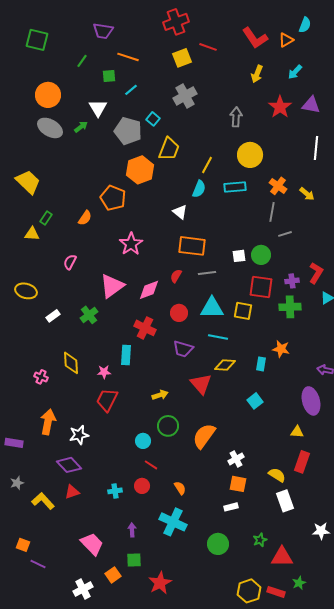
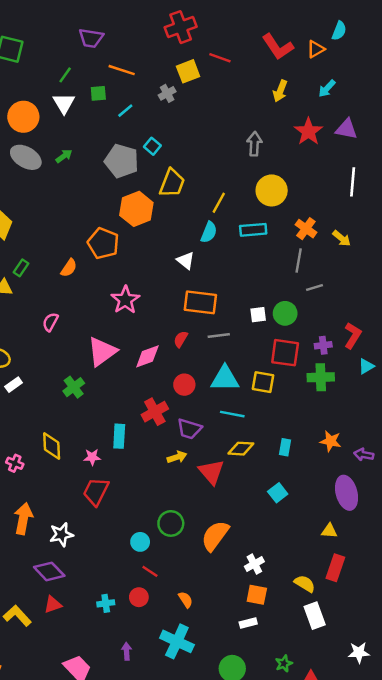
gray cross: (185, 96) -> (167, 93), moved, size x0.6
white triangle: (98, 108) -> (64, 103), moved
white rectangle: (53, 316) -> (14, 385), moved
red cross: (145, 328) -> (155, 412), moved, turned 35
orange star: (281, 349) -> (331, 441), moved
yellow arrow: (160, 395) -> (177, 457), moved

